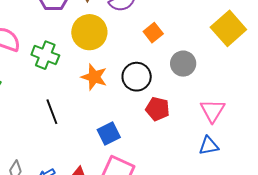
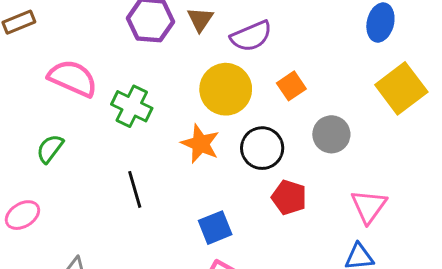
yellow circle: (89, 32) -> (226, 89), moved

